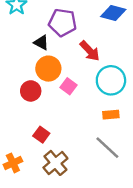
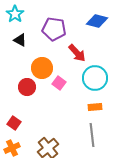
black triangle: (41, 43) -> (20, 40), moved
red square: (41, 135) -> (14, 123), moved
gray line: (107, 148) -> (92, 135), turned 40

